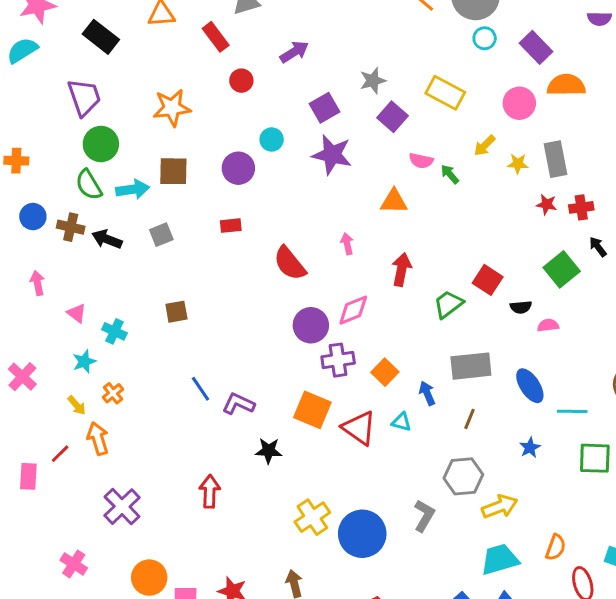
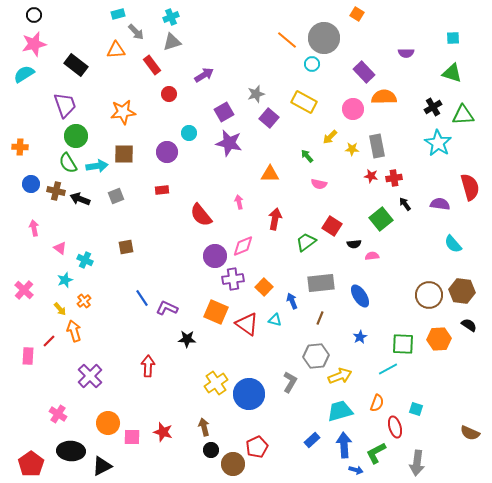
cyan circle: (485, 38) -> (312, 64), moved
pink semicircle: (421, 161) -> (319, 184), moved
cyan line: (572, 411) -> (388, 369), moved, turned -30

